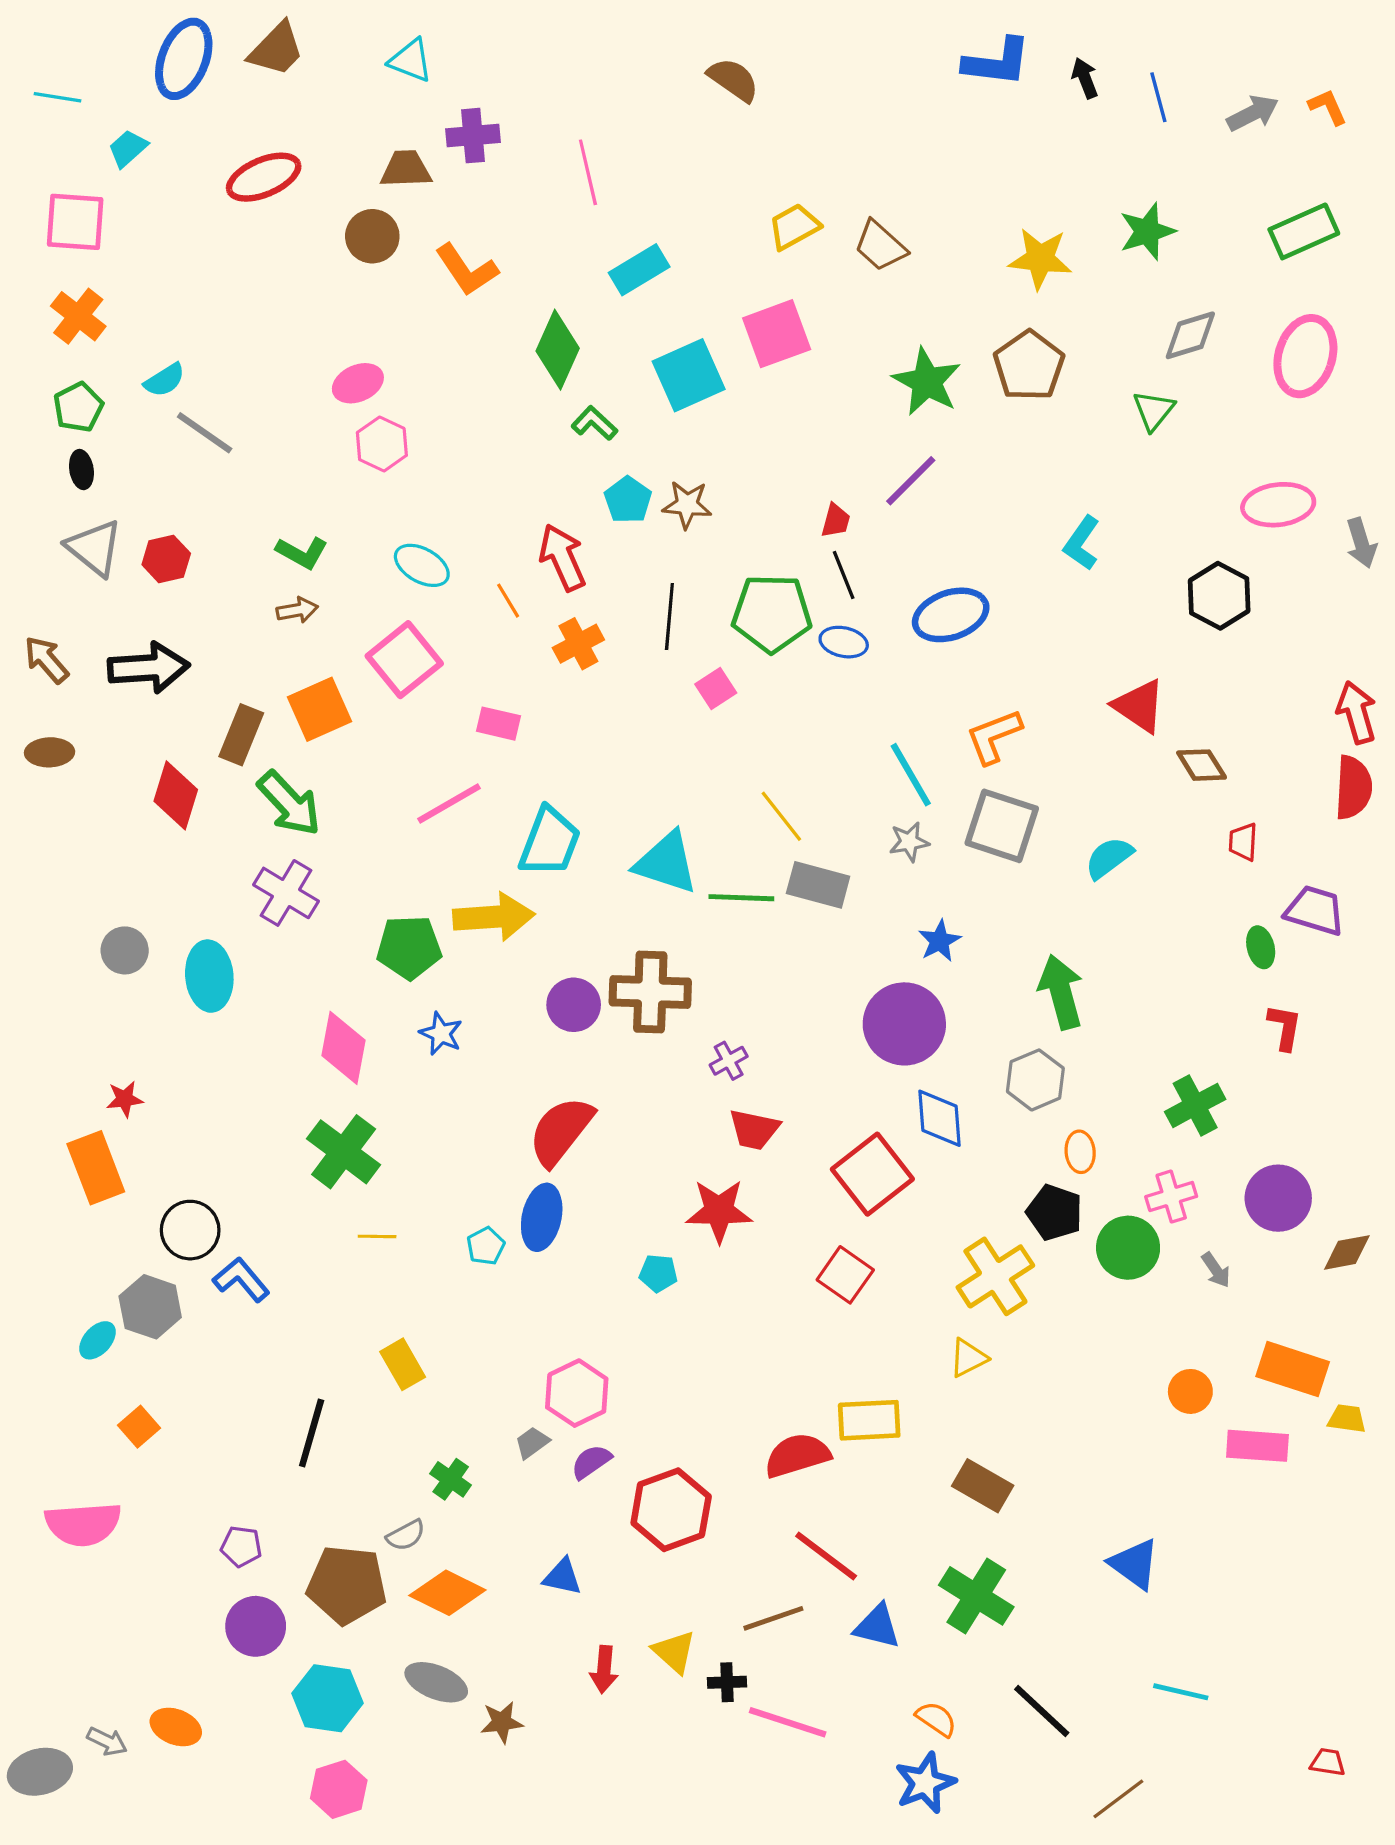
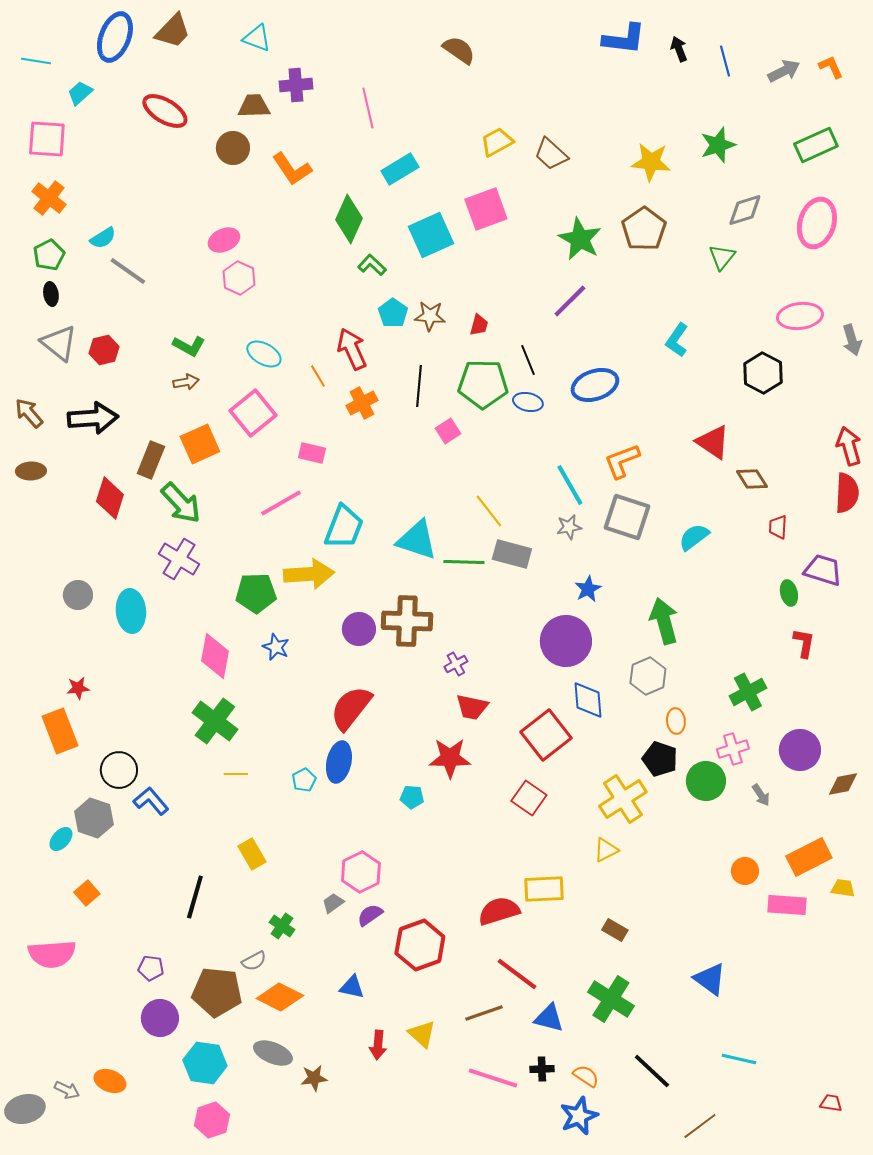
red ellipse: (264, 177) -> (165, 111), turned 54
red trapezoid: (836, 521) -> (479, 325), moved
orange rectangle: (1293, 1369) -> (809, 857), turned -45
brown rectangle: (983, 1486) -> (615, 930), size x0.7
black cross: (727, 1682) -> (542, 1069), moved

